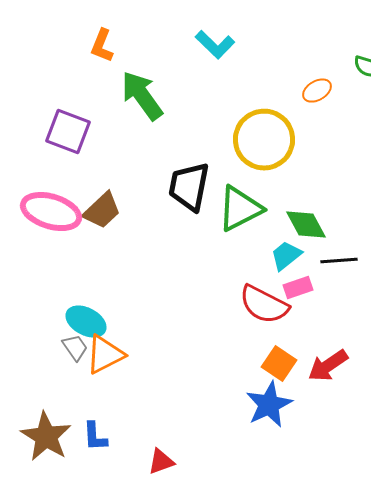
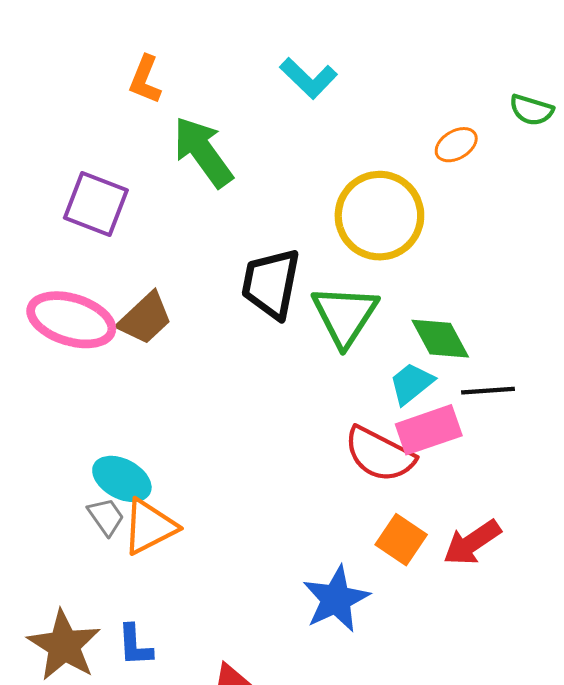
green triangle: (240, 209) -> (345, 315), turned -30
pink rectangle: (298, 288) -> (429, 430), size x1.5
blue star: (269, 405) -> (336, 599), moved

